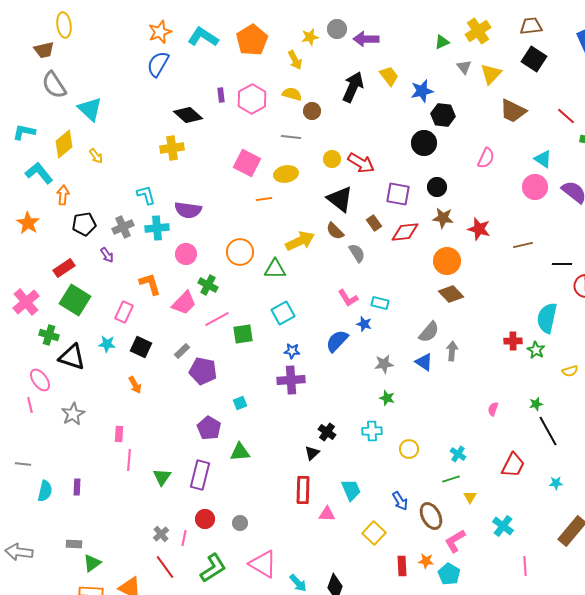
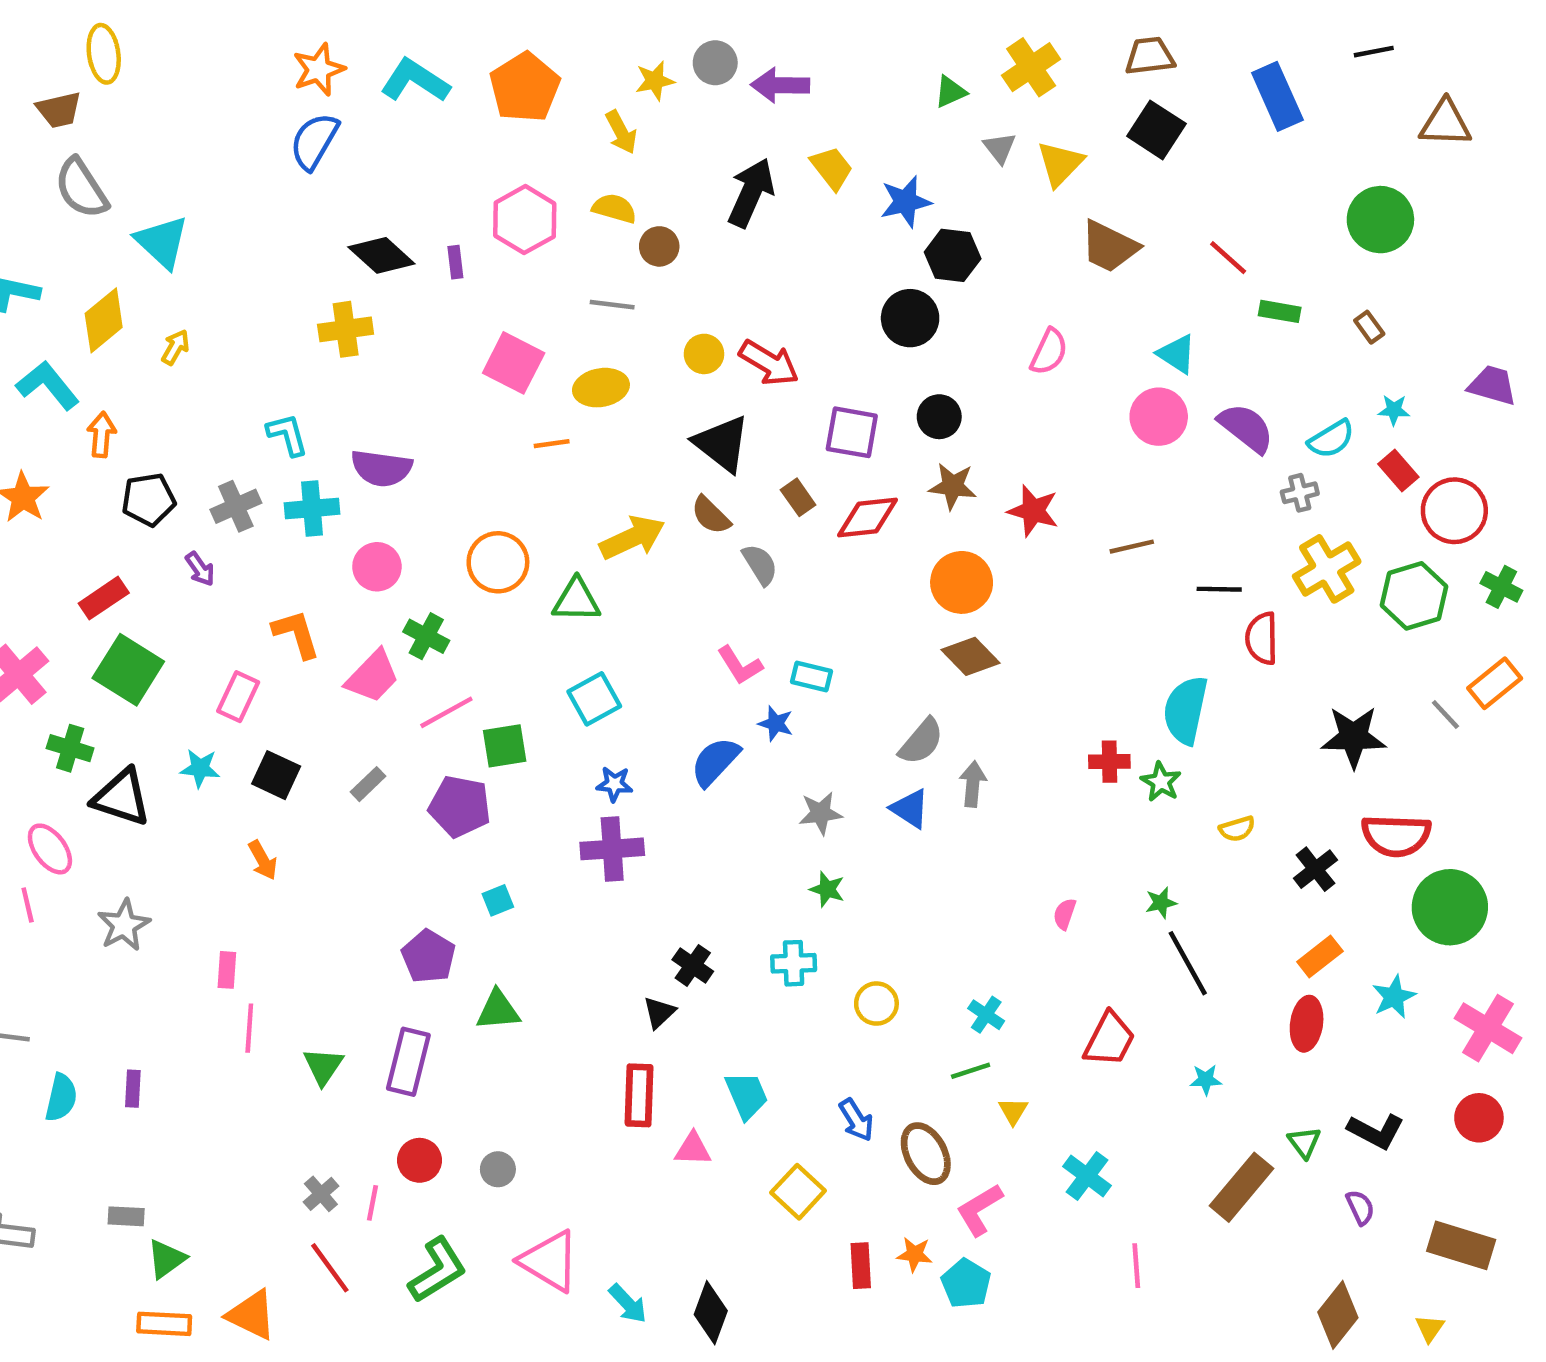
purple rectangle: (221, 95) -> (455, 262), moved
yellow arrow: (96, 156) -> (175, 347), turned -112
purple pentagon: (203, 371) -> (460, 806), moved

